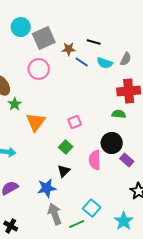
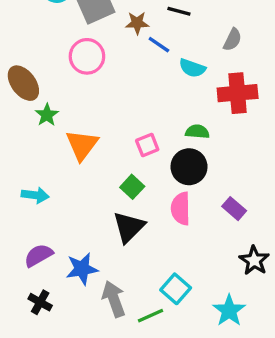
cyan semicircle: (105, 63) -> (192, 68), moved
green semicircle: (119, 114) -> (197, 132), moved
black circle: (112, 143) -> (189, 167), moved
black triangle: (64, 171) -> (129, 227), size x1.5
blue star: (47, 188) -> (82, 269), moved
black cross: (11, 226) -> (40, 302), moved

